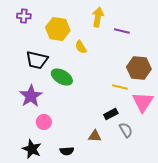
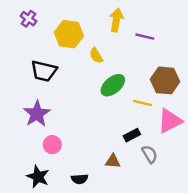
purple cross: (24, 16) -> (28, 19), turned 32
green ellipse: (62, 77) -> (113, 85), moved, turned -70
pink triangle: (143, 102) -> (170, 121), turned 30

